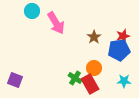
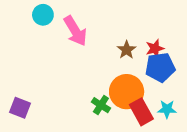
red star: (123, 36) -> (155, 48), moved
orange circle: (94, 68) -> (127, 92), size x1.6
red rectangle: (90, 84) -> (141, 112), moved

